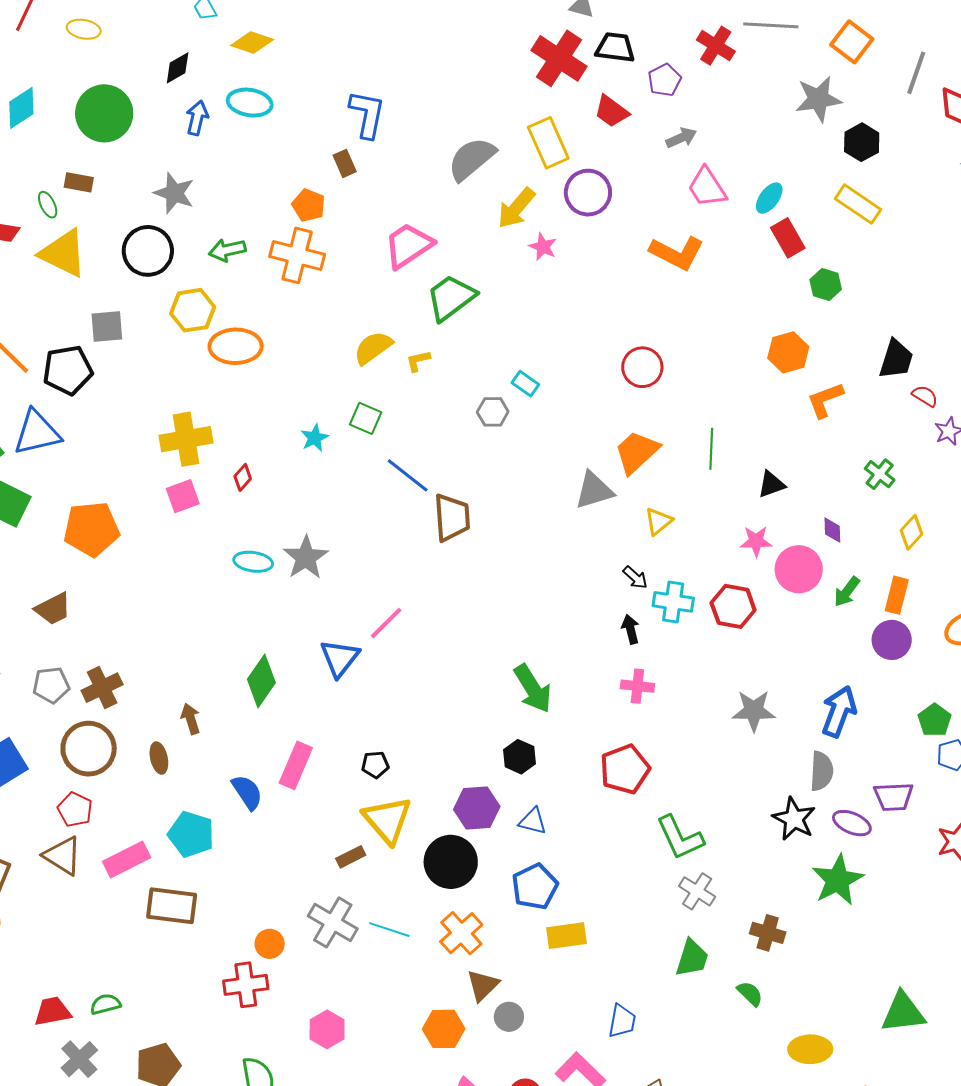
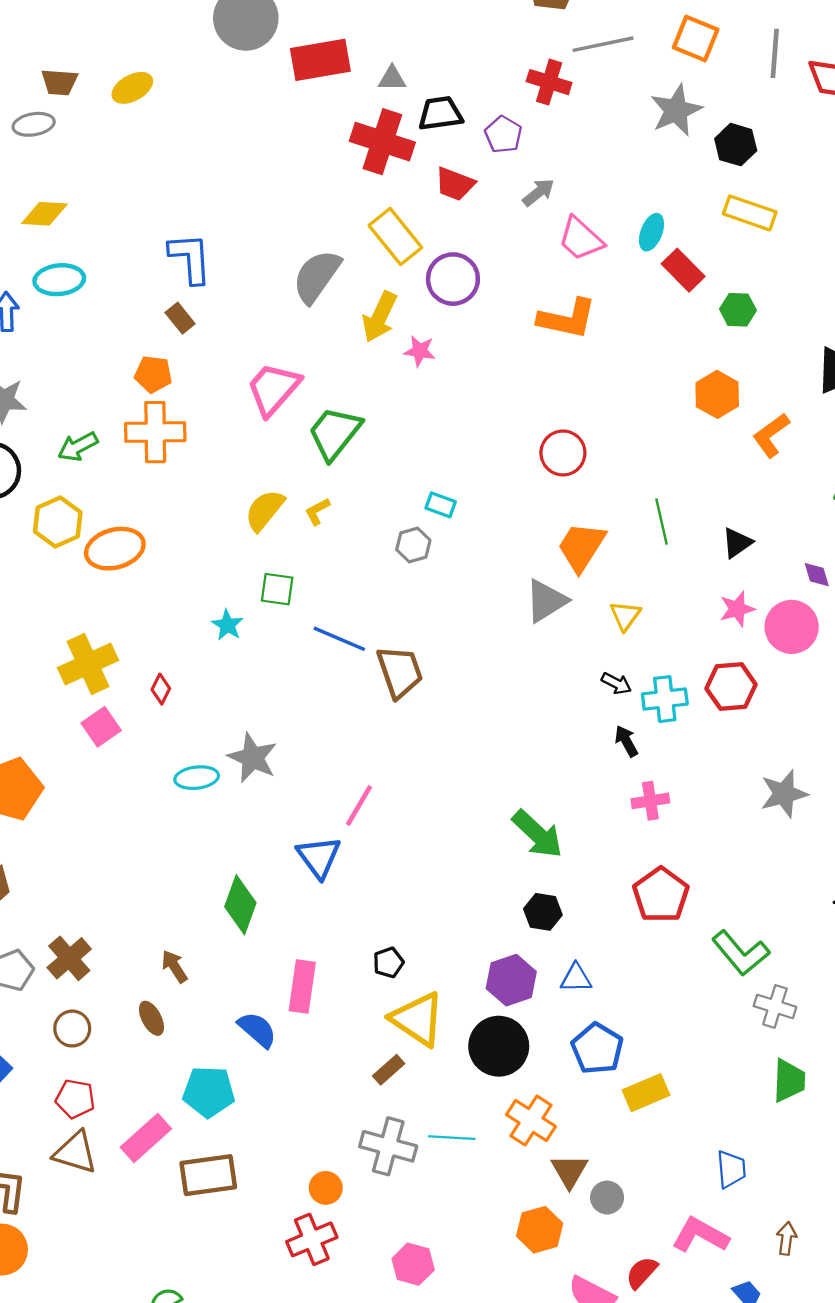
brown circle: (89, 749) -> (72, 1029), size x0.6

